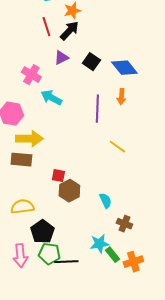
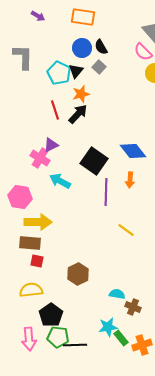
purple triangle: (61, 58) -> (51, 145), moved
black square: (91, 62) -> (94, 161), moved, size x1.5
red square: (58, 176) -> (37, 261), moved
cyan semicircle: (105, 201) -> (117, 294), moved, turned -56

